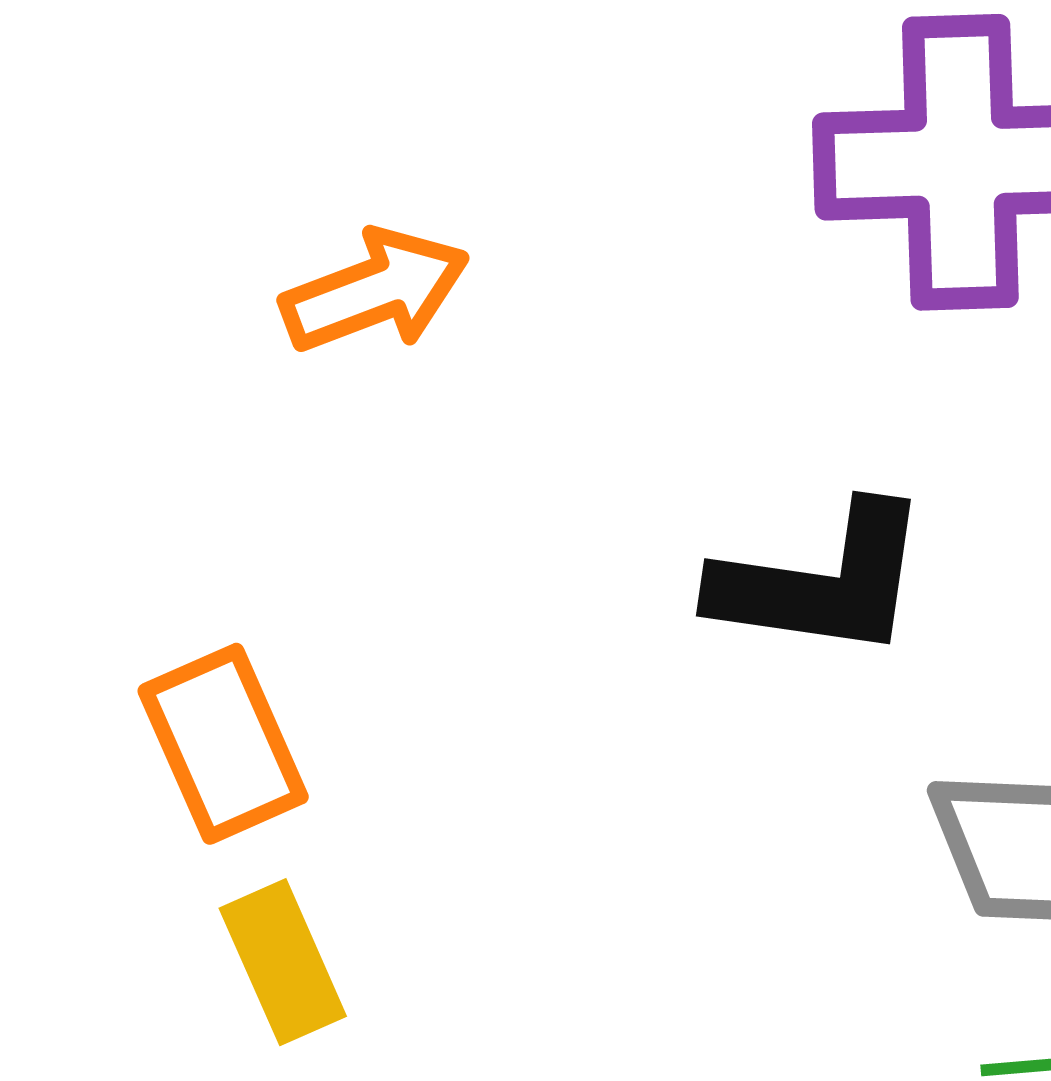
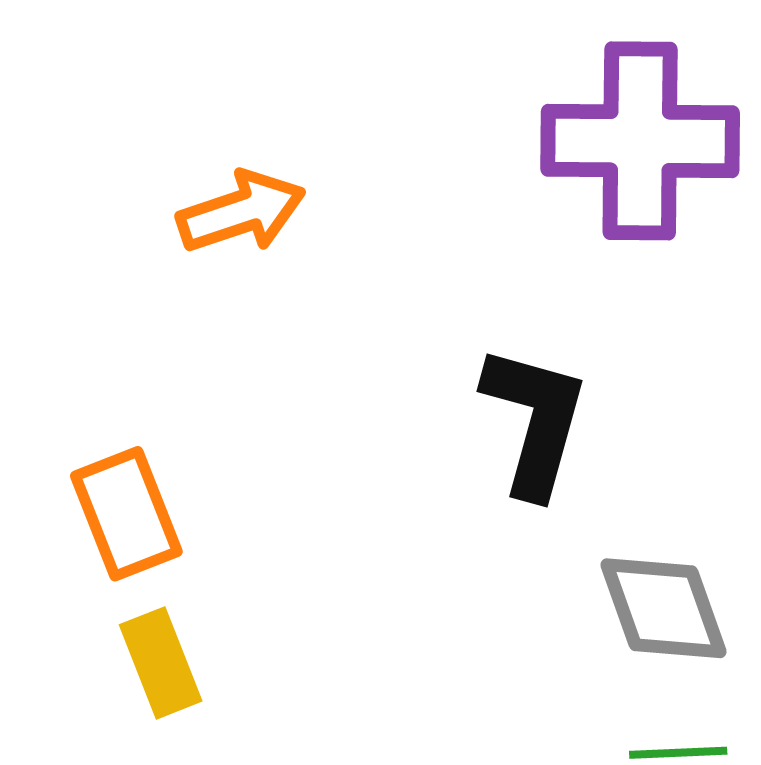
black L-shape: (821, 582) -> (535, 421), turned -85

